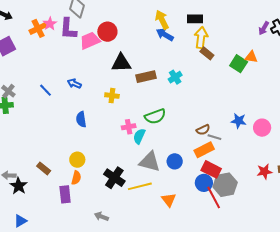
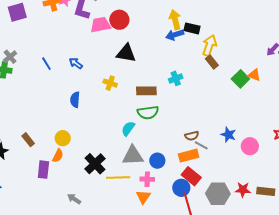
black rectangle: (195, 19) -> (192, 28), moved
blue arrow: (165, 35) -> (175, 35), turned -60
brown rectangle: (146, 77) -> (146, 91), moved
pink cross: (129, 127) -> (147, 179), moved
gray triangle: (150, 162) -> (133, 156), turned -30
gray hexagon: (225, 185) -> (218, 194), moved

